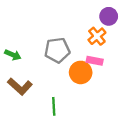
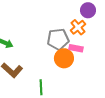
gray pentagon: (57, 50) -> (58, 39), moved

